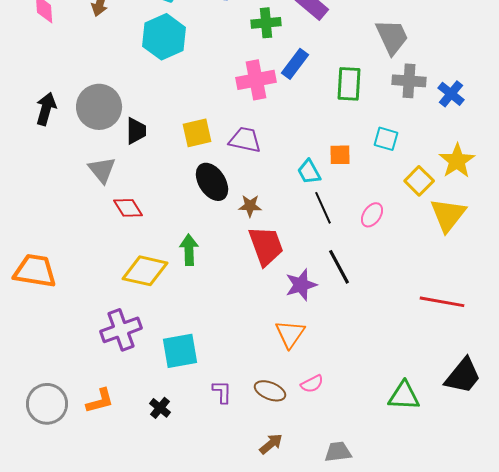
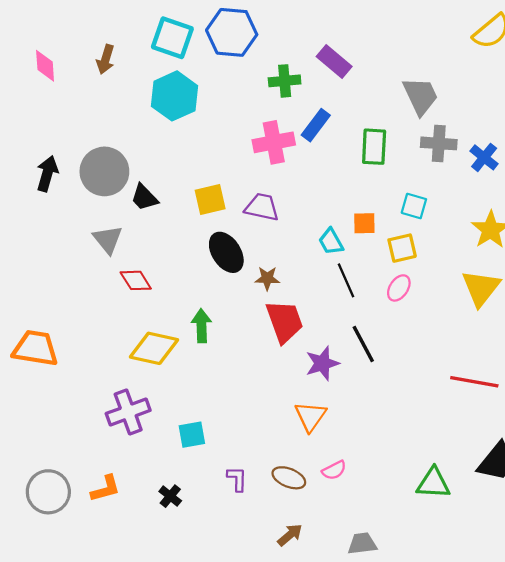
black trapezoid: (136, 131) -> (144, 197), turned 136
yellow square: (419, 181) -> (402, 248), moved, turned 32
cyan square: (180, 351) -> (192, 435), size x0.7

